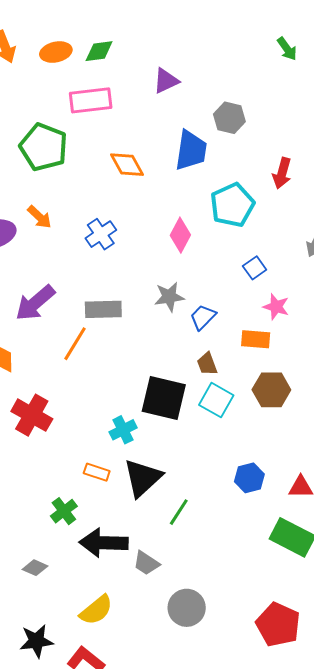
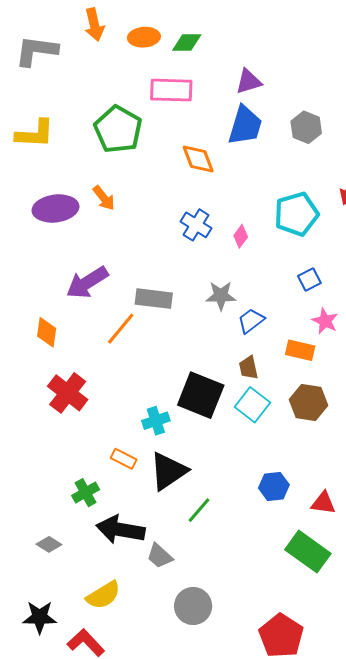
blue trapezoid: (191, 150) -> (245, 125), moved
blue cross: (101, 234) -> (196, 225), moved, turned -32
pink diamond: (180, 235) -> (241, 236), size x0.7

